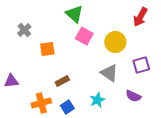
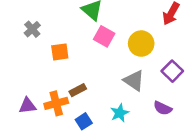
purple square: (141, 65) -> (172, 71), turned -30
purple triangle: (11, 81) -> (28, 106), moved
orange cross: (41, 103) -> (56, 103), moved

